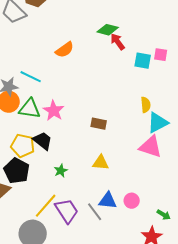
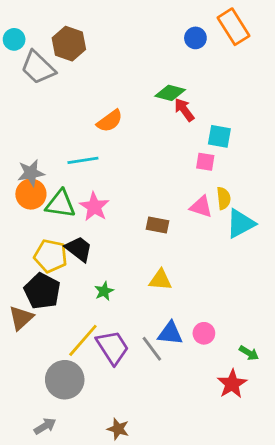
pink square: (161, 55) -> (205, 162), moved
cyan line: (31, 77) -> (83, 160), moved, turned -35
pink triangle: (151, 147) -> (201, 207), moved, size x0.7

